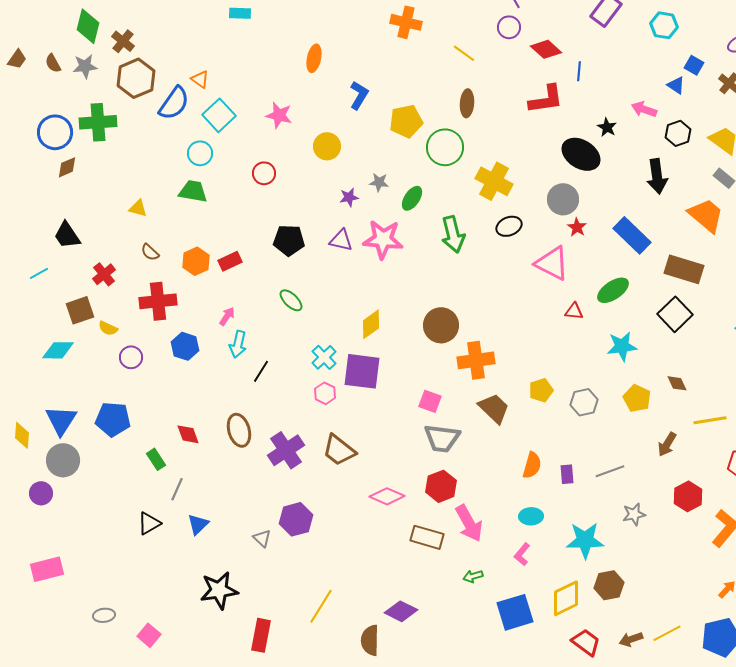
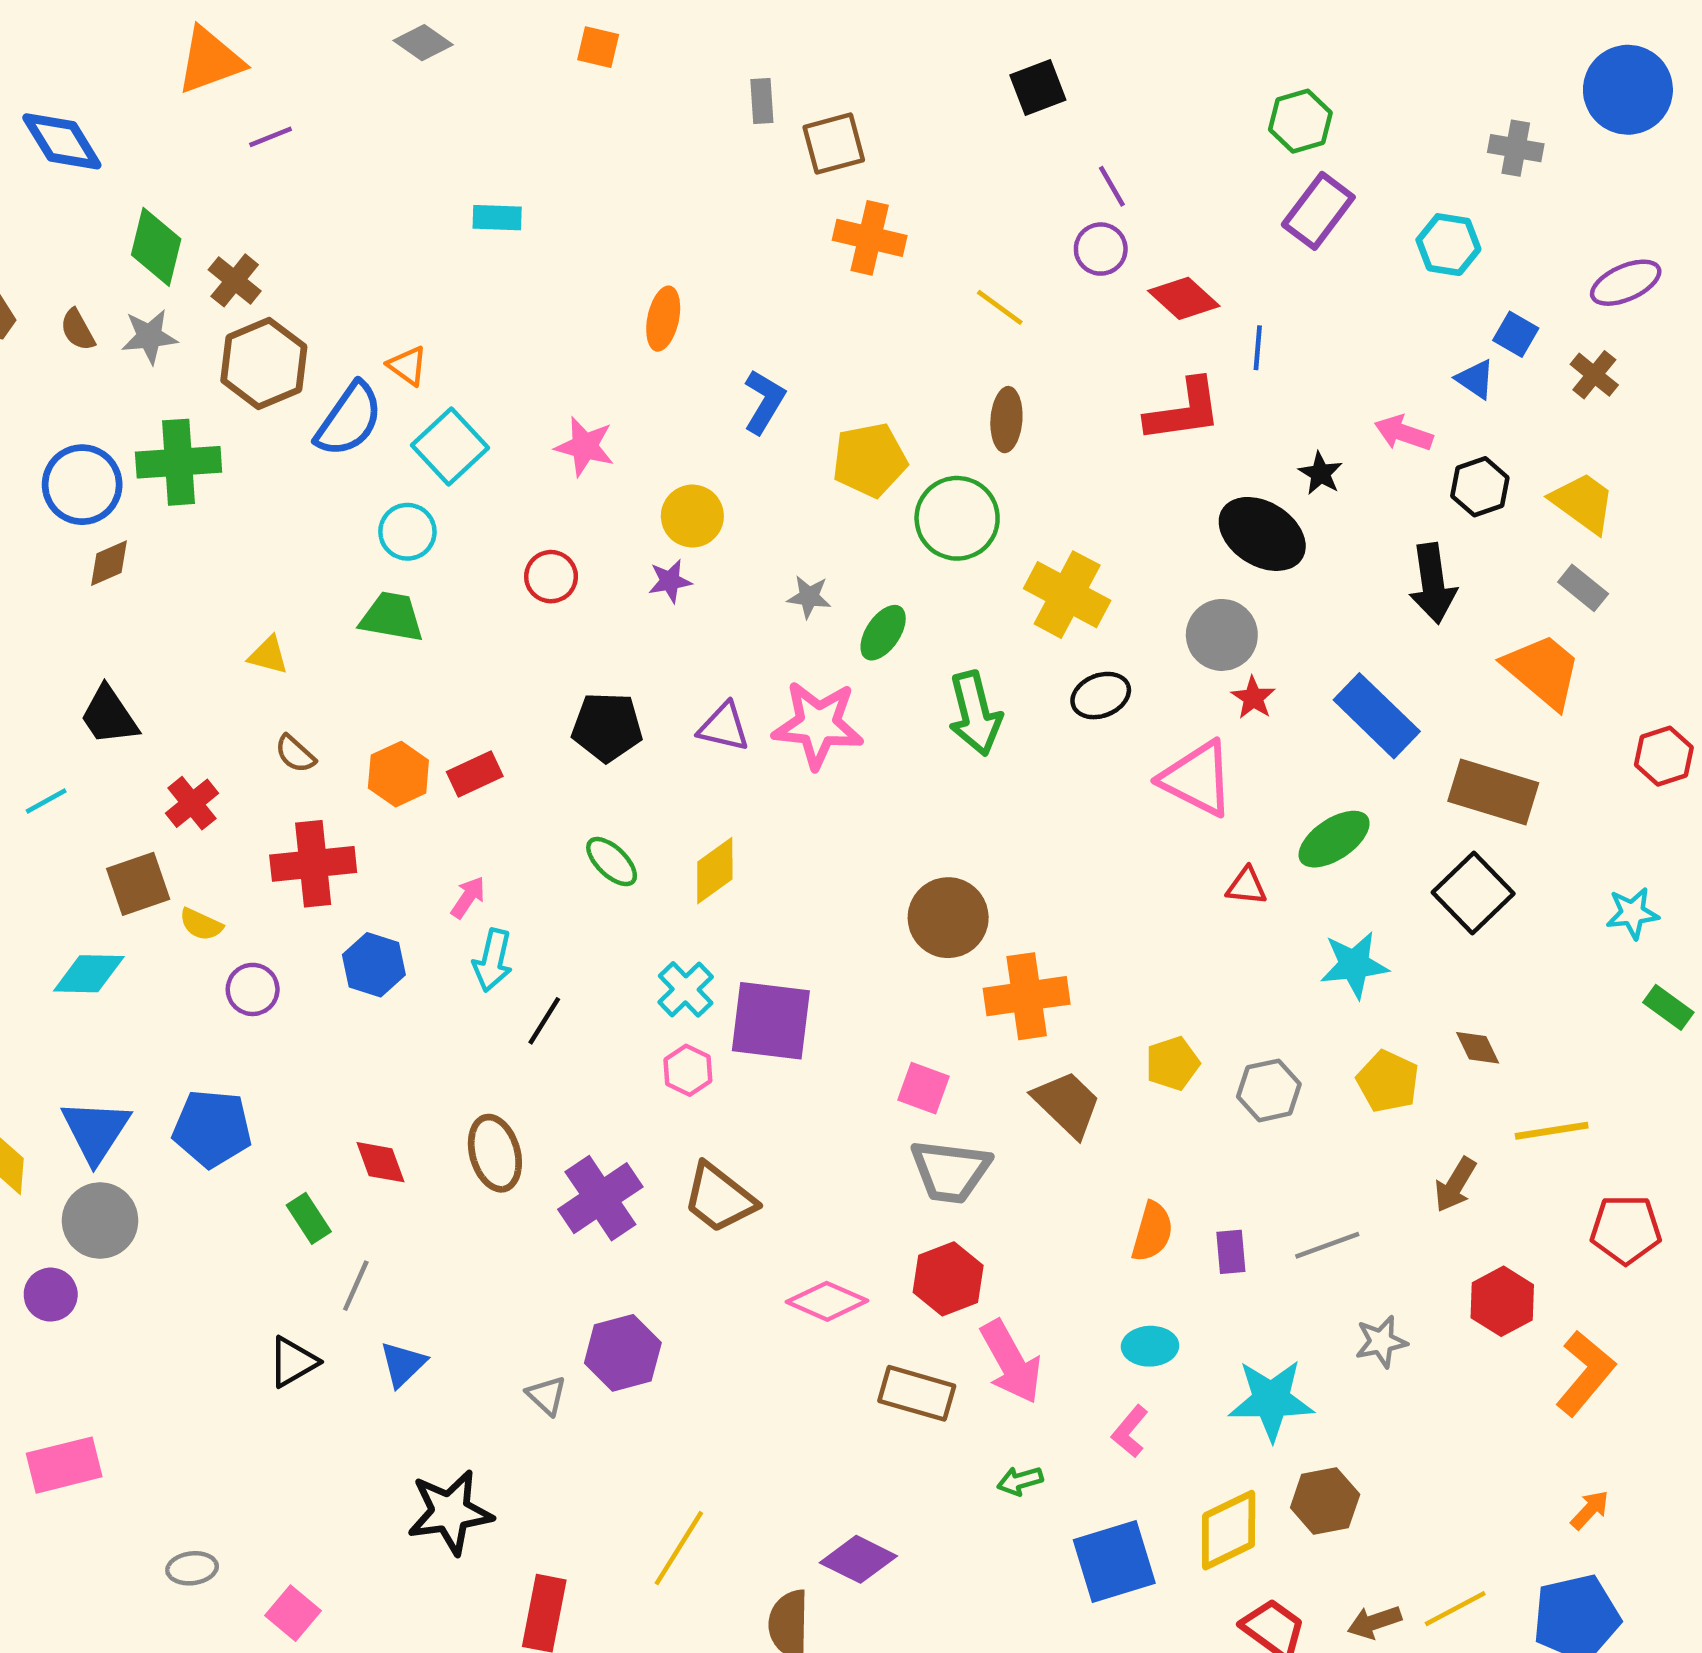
purple star: (349, 197) -> (670, 581), moved
yellow diamond: (371, 324) -> (715, 871), moved

